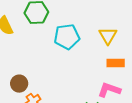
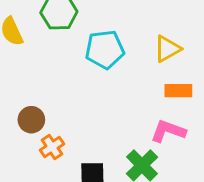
yellow triangle: (108, 36) -> (167, 49), turned 30

